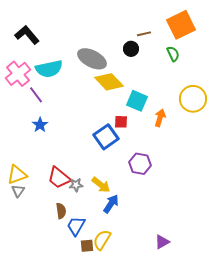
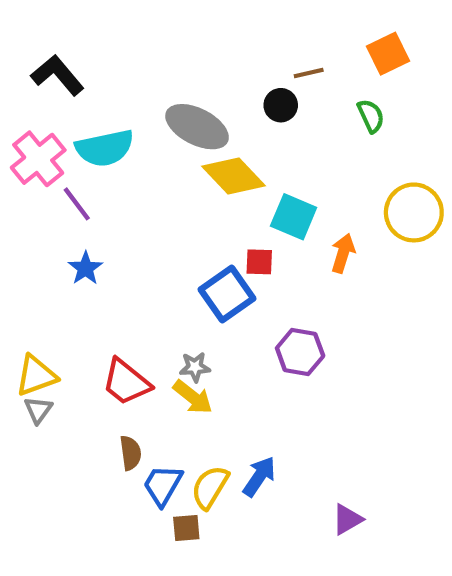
orange square: (181, 25) -> (388, 54), size x0.7
gray star: (76, 185) -> (195, 367), moved
yellow arrow: (101, 185) -> (193, 397), moved
blue arrow: (111, 204) -> (259, 476), moved
yellow semicircle: (102, 240) -> (210, 487), moved

